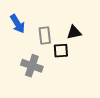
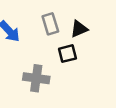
gray rectangle: (45, 36) -> (50, 24), moved

